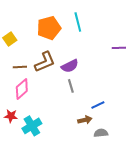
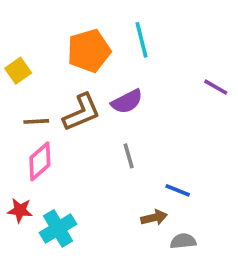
purple line: (119, 48) -> (216, 87), turned 32
purple semicircle: (70, 66) -> (127, 102), moved
blue line: (98, 105) -> (178, 190), turned 48

